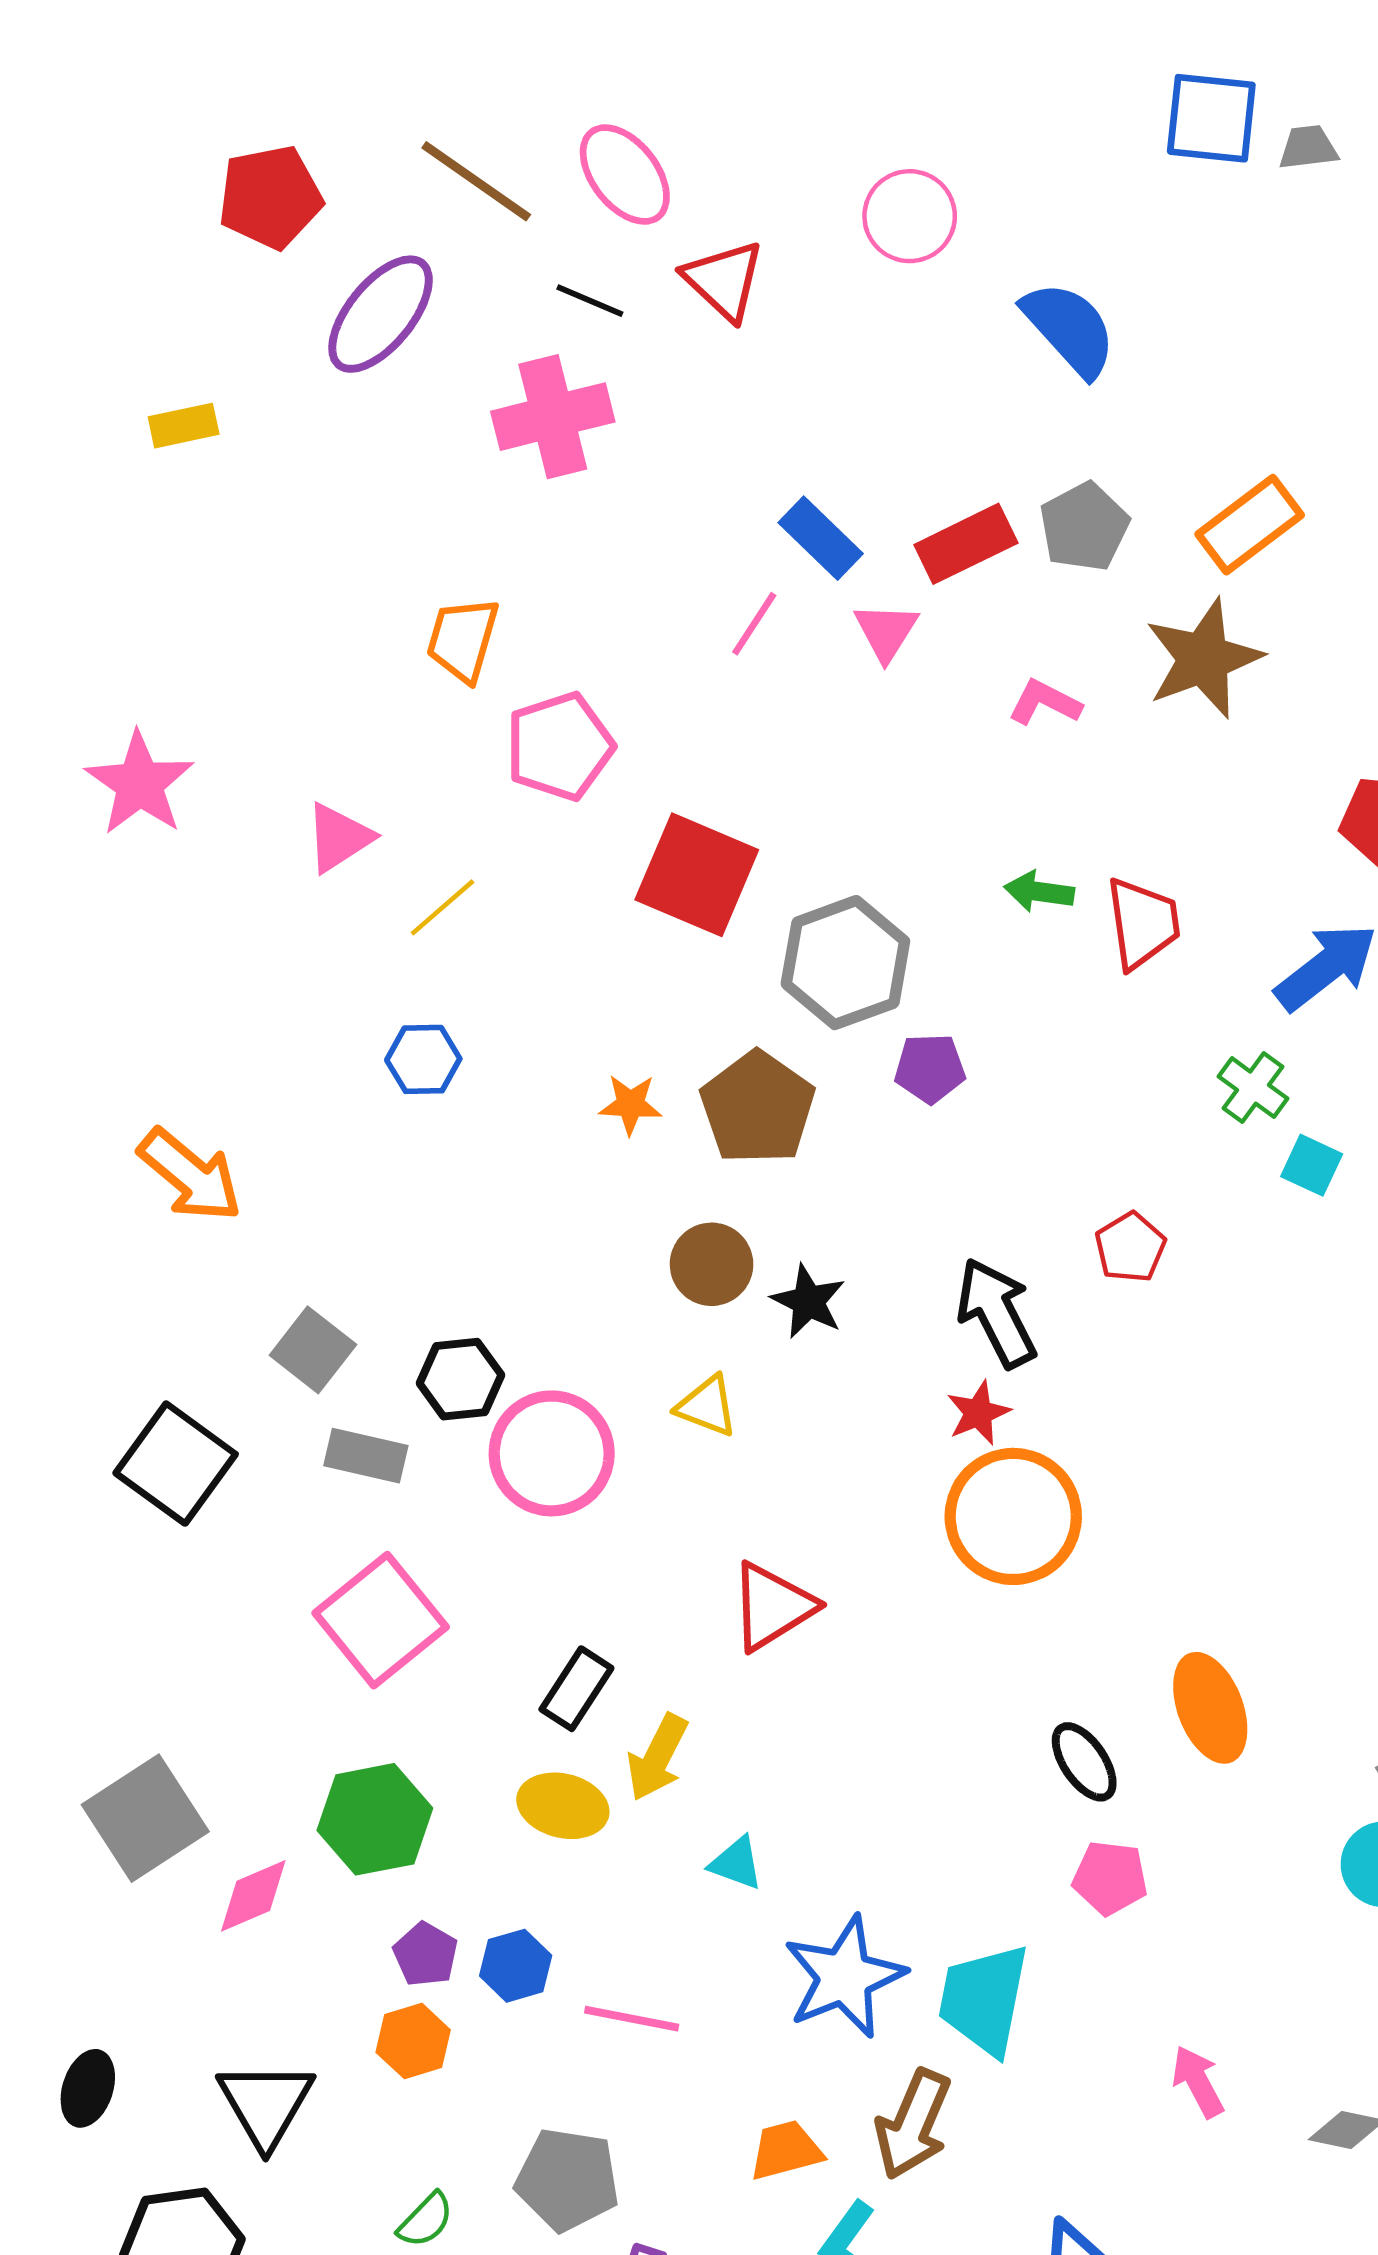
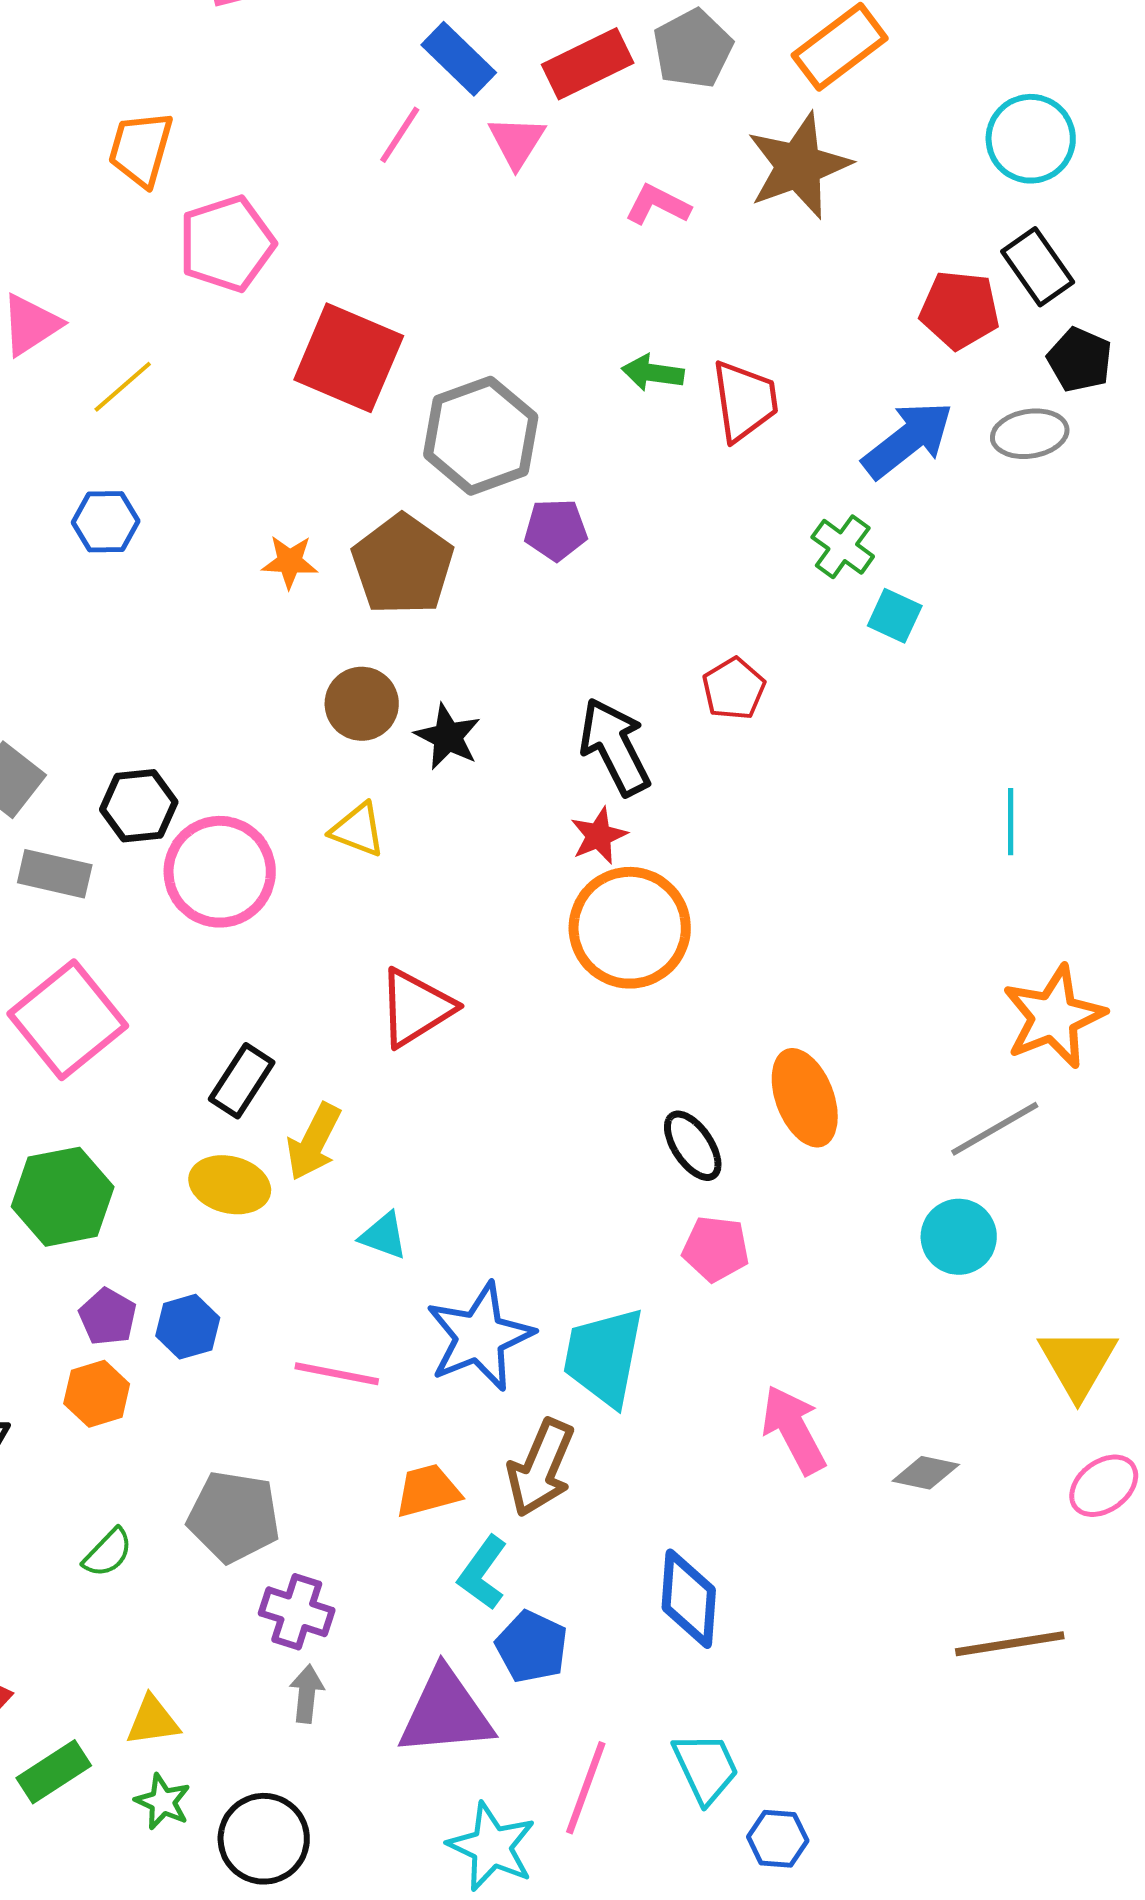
pink line: (632, 2019) -> (337, 1374), moved
pink arrow: (1198, 2082) -> (794, 1430), size x1.4

